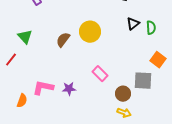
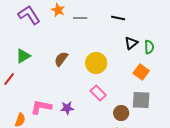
yellow circle: (90, 32) -> (96, 63), moved
green triangle: (25, 37) -> (23, 56), turned 42
orange square: (158, 60) -> (141, 72), moved

